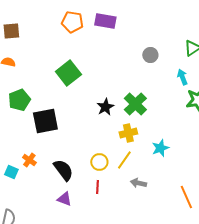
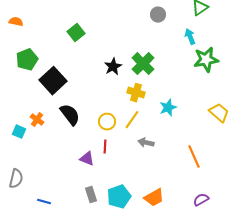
green square: (68, 73) -> (76, 33), size x0.7
black square: (45, 121) -> (53, 81), turned -32
yellow cross: (128, 133) -> (136, 93), turned 30
black semicircle: (63, 170) -> (70, 115), moved
purple triangle: (64, 199) -> (87, 159), moved

